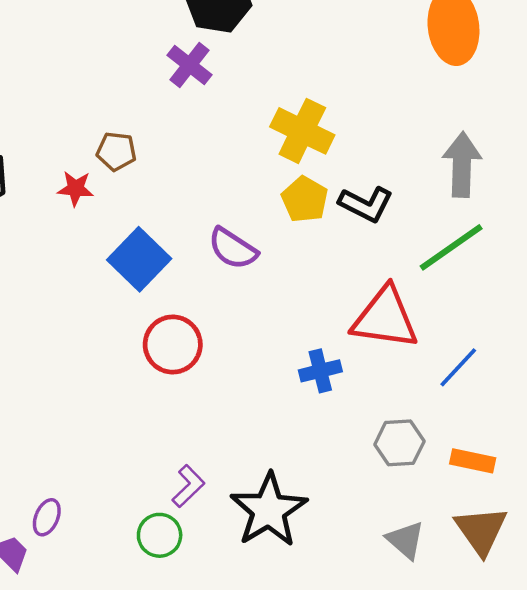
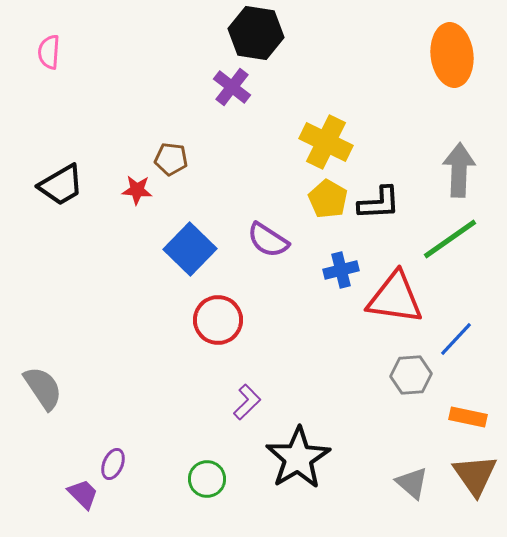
black L-shape: (366, 204) -> (379, 203), turned -30
blue cross: (320, 371) -> (341, 270), moved
gray hexagon: (399, 443) -> (411, 375), moved
purple L-shape: (188, 486) -> (247, 402), moved

